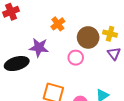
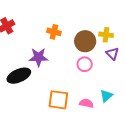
orange cross: (58, 24) -> (54, 32), turned -32
pink circle: (76, 58) -> (85, 64), moved

